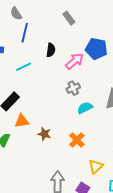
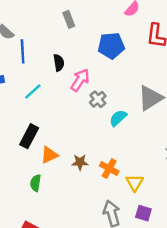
gray rectangle: (69, 18) -> (69, 19), turned 32
pink arrow: (75, 61) -> (80, 80), moved
orange cross: (77, 140) -> (109, 168), moved
yellow triangle: (96, 167) -> (135, 183), moved

